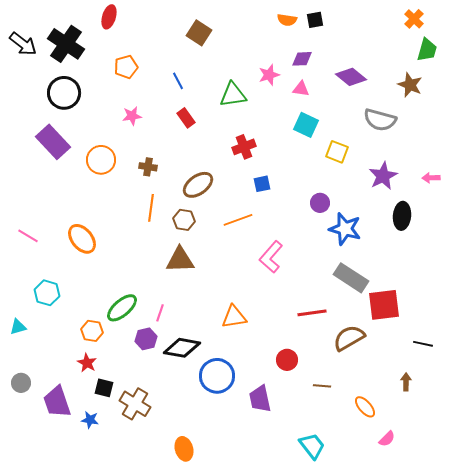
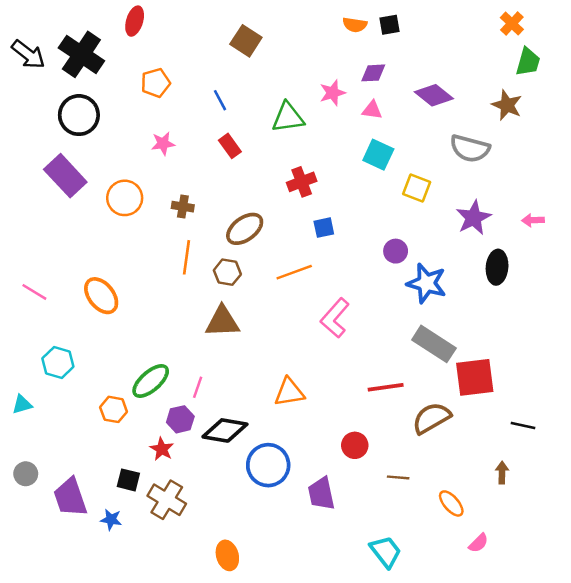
red star: (87, 363) -> (162, 449), moved

